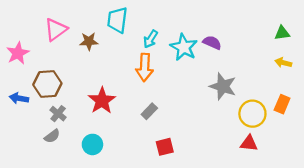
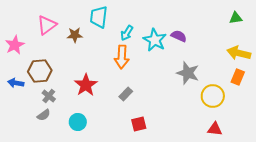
green triangle: (282, 33) -> (236, 18), moved
yellow arrow: (283, 63) -> (239, 53), size x1.6
orange rectangle: (282, 104) -> (238, 77), moved
red triangle: (249, 143) -> (215, 129), moved

